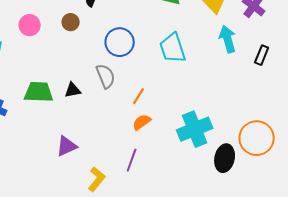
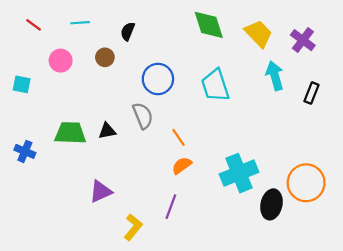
orange line: (139, 96) -> (178, 137), turned -66

